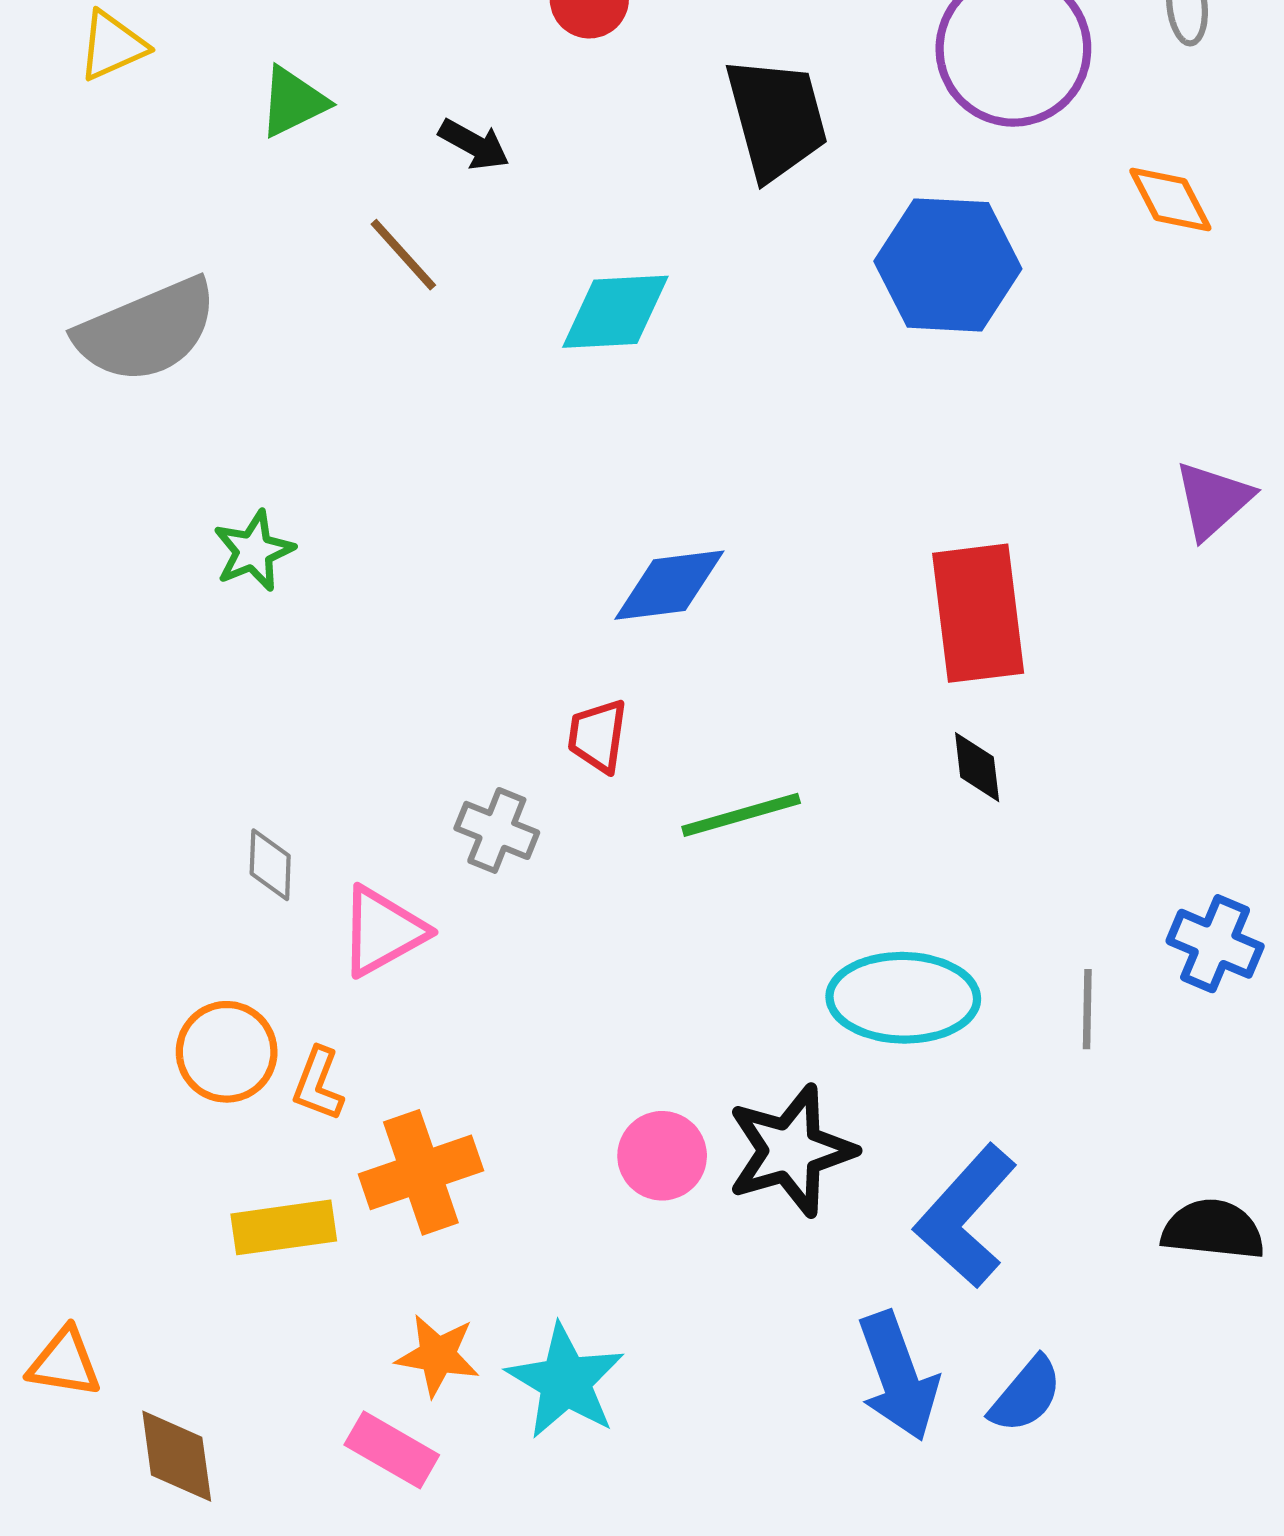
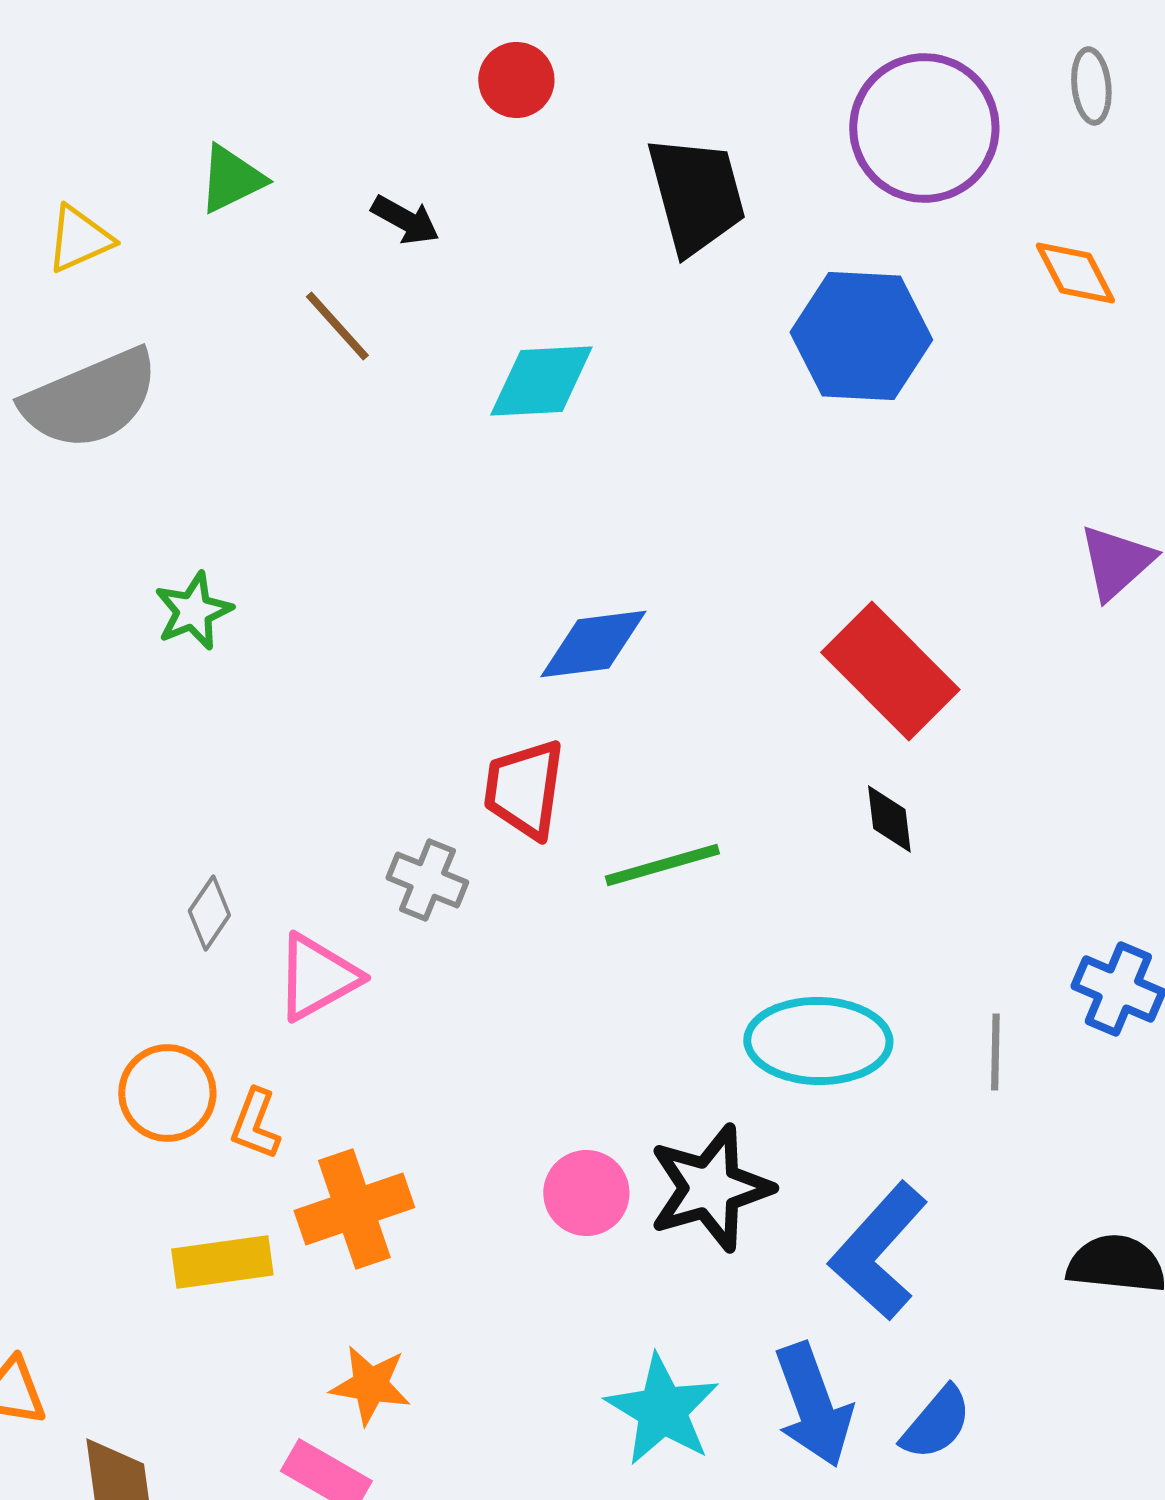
yellow triangle: (112, 46) -> (79, 239), moved
red rectangle: (978, 613) -> (890, 671), turned -38
red trapezoid: (598, 736) -> (524, 789), size x1.4
gray diamond: (270, 865) -> (209, 913), turned 32
cyan star: (565, 1381) -> (662, 1410), moved

